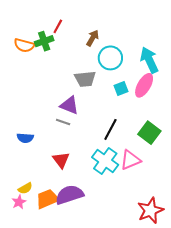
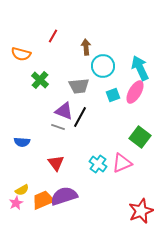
brown arrow: (93, 38) -> (86, 47), turned -35
green cross: (44, 41) -> (40, 80), moved, turned -30
black line: (110, 129) -> (80, 117), moved
cyan cross: (105, 161) -> (98, 164), size x0.7

